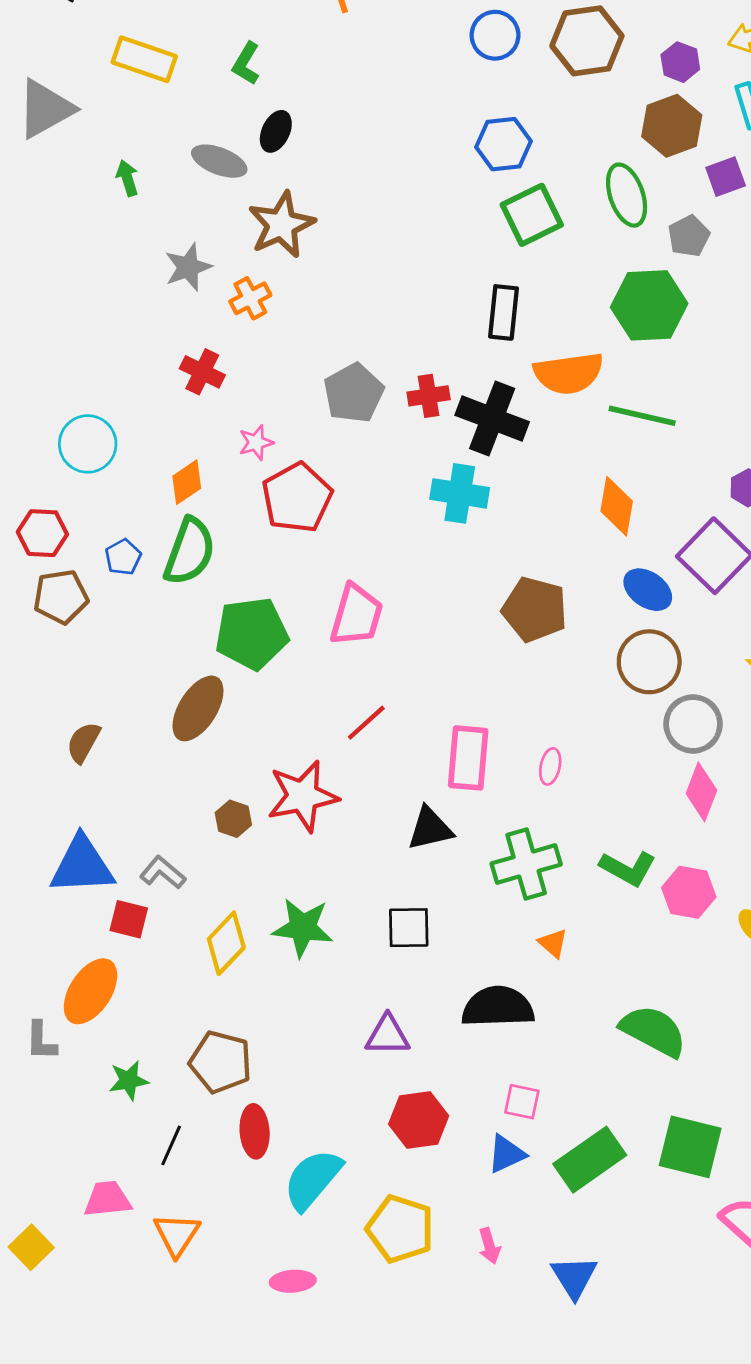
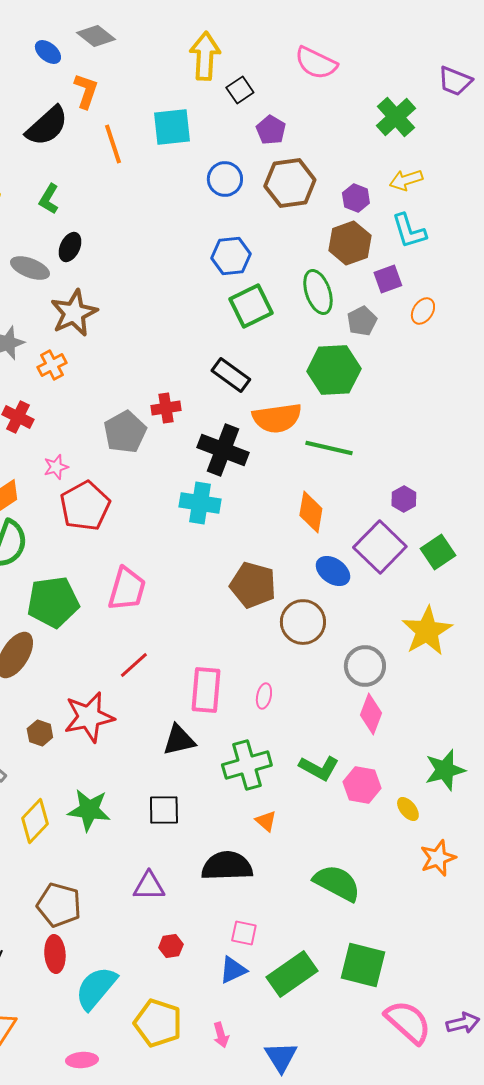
black rectangle: (503, 312) -> (231, 375), turned -60
red cross: (429, 396) -> (166, 408), moved
brown circle: (649, 662) -> (303, 622), moved
brown pentagon: (221, 1062) -> (59, 905), moved
red hexagon: (419, 1120) -> (171, 946), size x0.6

